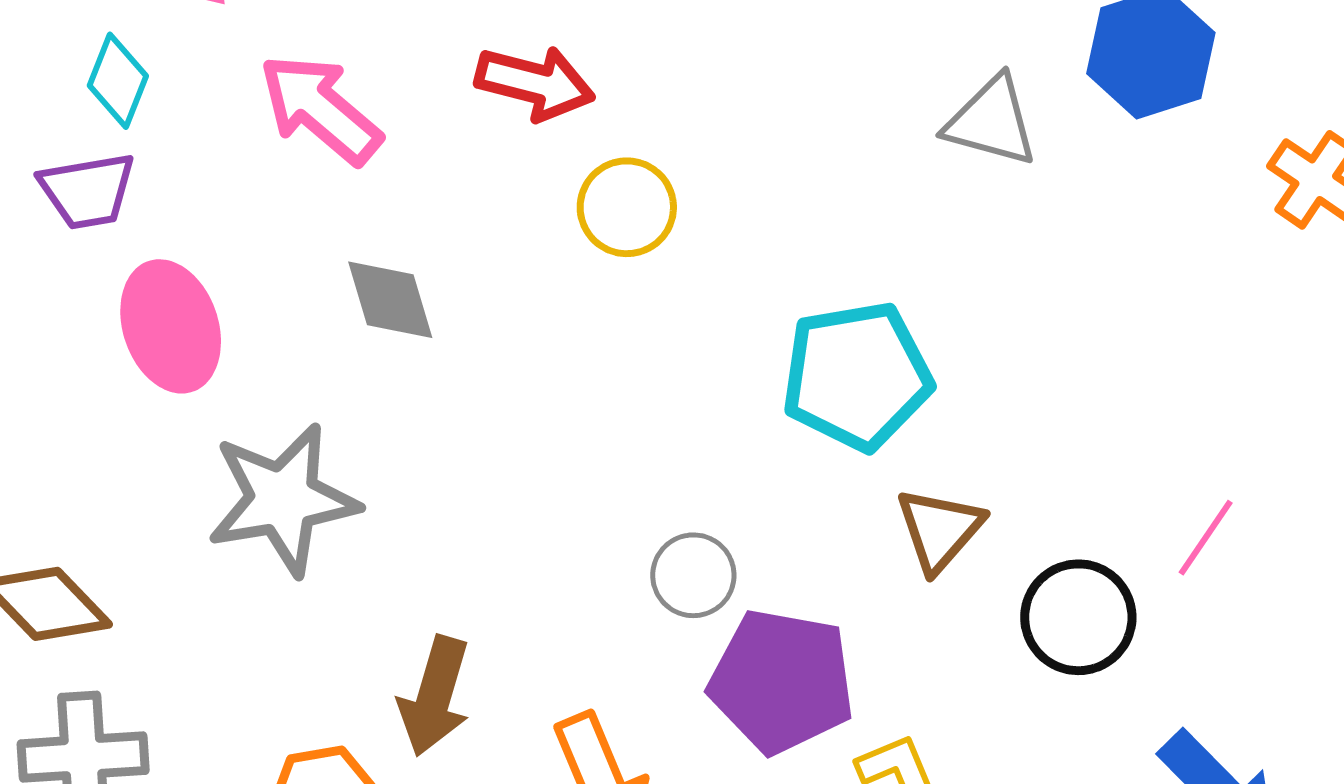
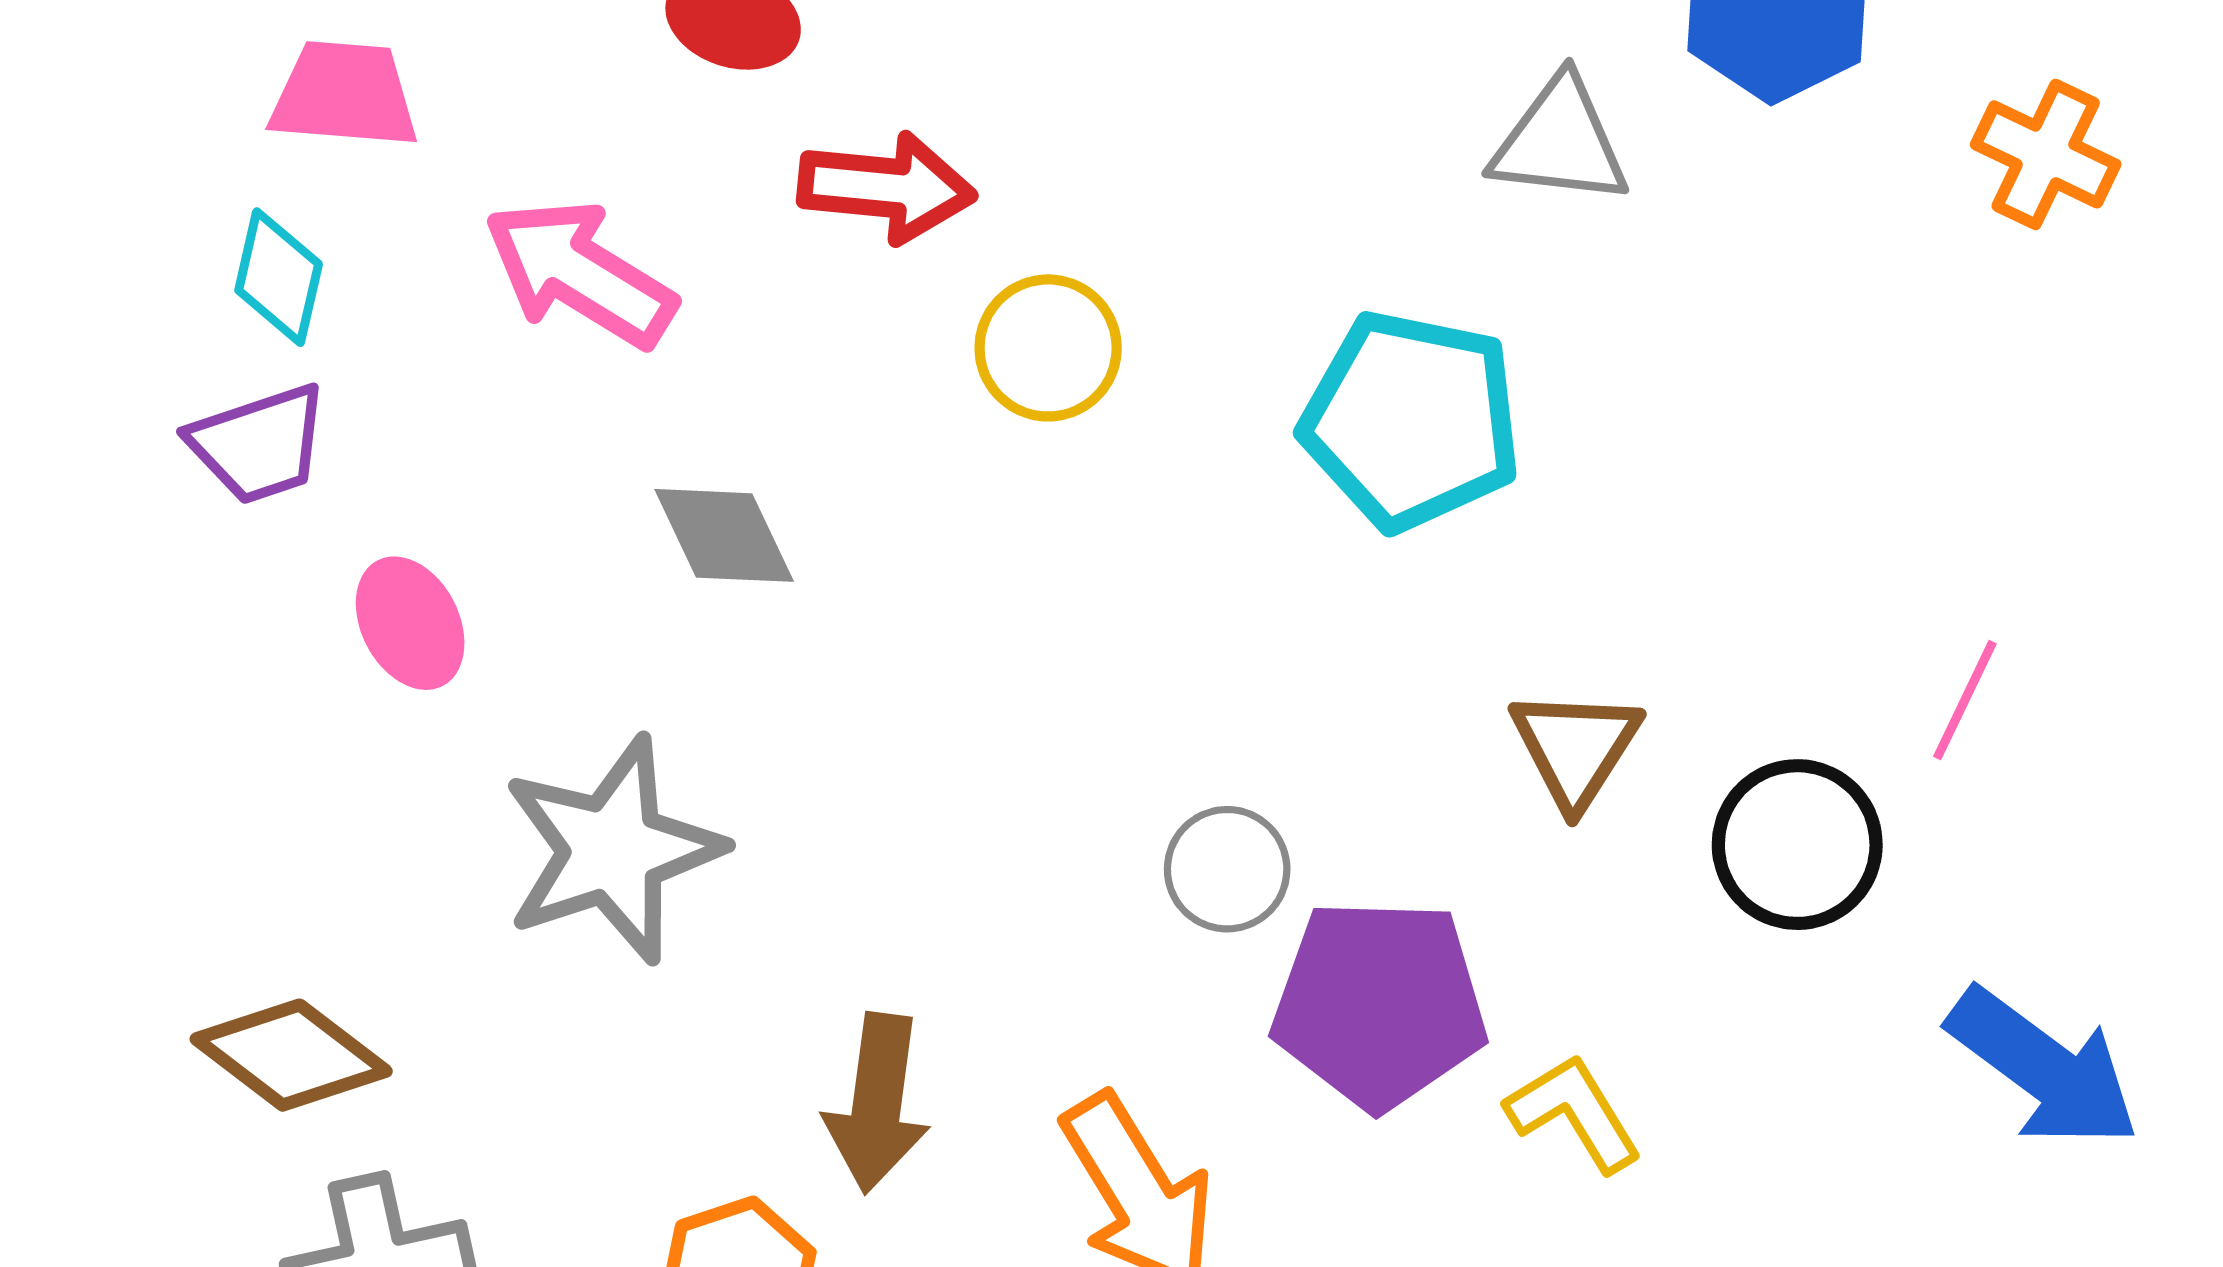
pink ellipse: (171, 326) -> (410, 623), size x0.7
cyan pentagon: (857, 376) -> (1411, 421), moved, turned 30

